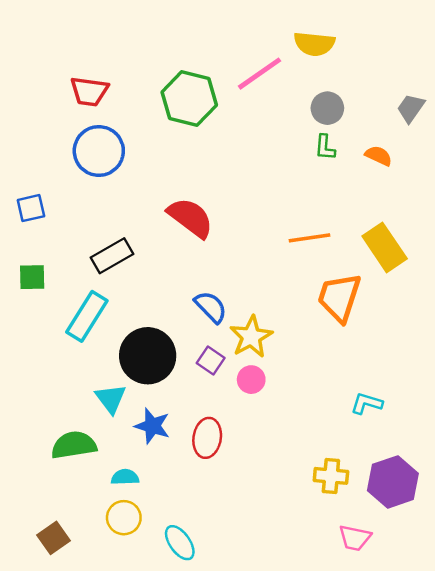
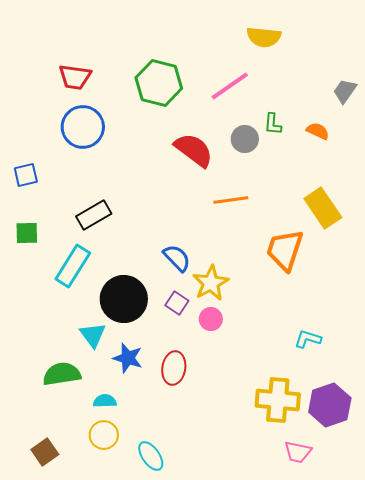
pink line: (260, 74) -> (230, 86), moved
gray circle: (327, 108) -> (245, 139), moved
red semicircle: (190, 218) -> (194, 150), moved
orange line: (310, 238) -> (231, 200), moved
yellow cross: (331, 476) -> (278, 400), size x1.5

